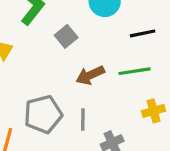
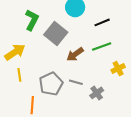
gray square: (66, 36) -> (56, 33), size x1.6
gray line: (83, 120) -> (76, 82), turned -64

